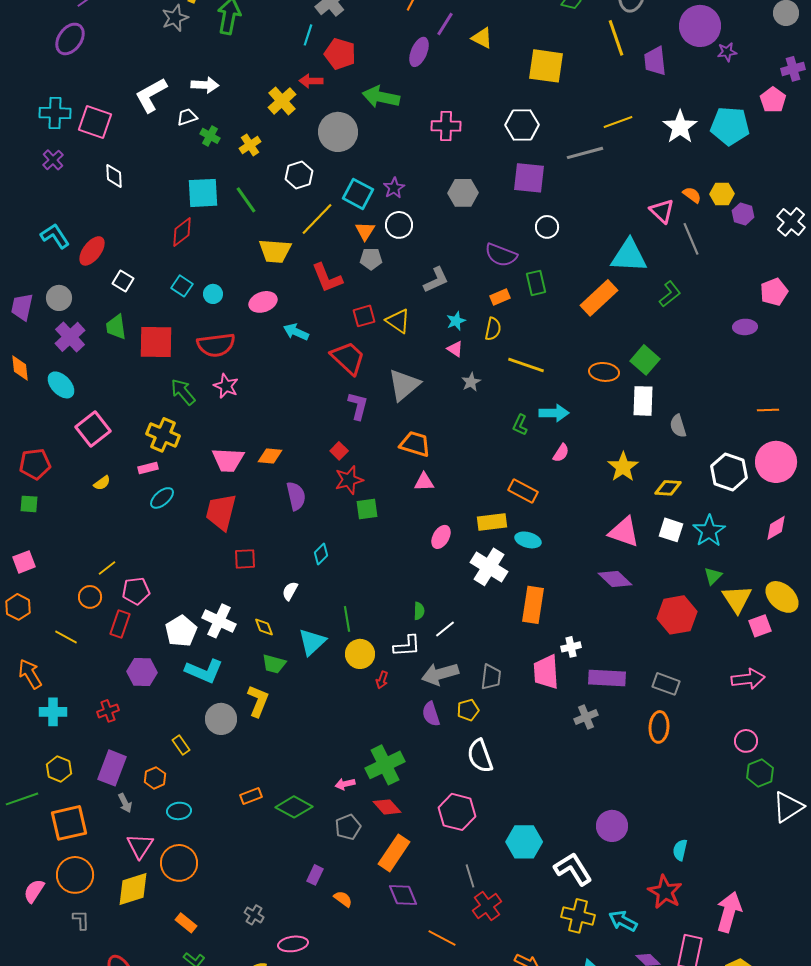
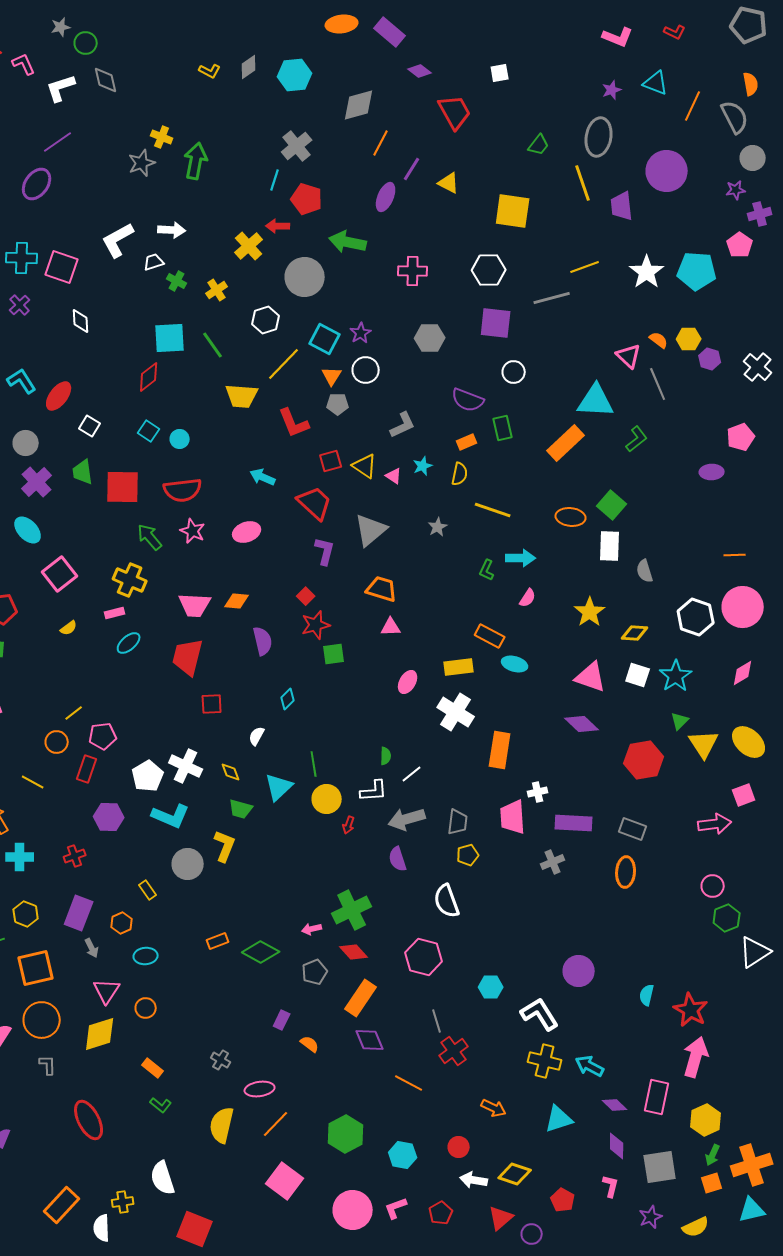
purple star: (727, 52) -> (736, 190), moved
pink ellipse: (263, 302) -> (247, 532), moved
pink triangle: (455, 349) -> (394, 476), moved
cyan ellipse: (528, 540) -> (515, 664), moved
pink square: (760, 626) -> (744, 795), moved
yellow pentagon: (468, 710) -> (468, 855), moved
cyan hexagon: (524, 842) -> (491, 987), size x0.7
orange circle: (179, 863) -> (146, 1008), size x0.6
red star: (665, 892) -> (691, 1010), moved

